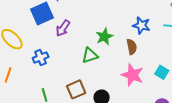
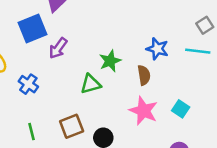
blue cross: (41, 57) -> (28, 84), turned -35

